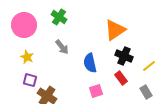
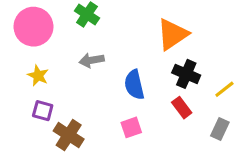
gray arrow: (62, 47) -> (92, 60), turned 119
pink square: (96, 91) -> (131, 127), moved
gray rectangle: (146, 92) -> (220, 129), turned 56

